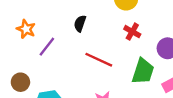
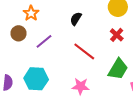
purple line: (47, 47) -> (44, 41), moved
brown circle: (20, 82) -> (18, 33), moved

